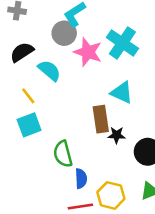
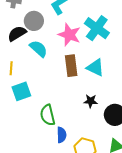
gray circle: (64, 33) -> (34, 21), moved
yellow line: (28, 96) -> (11, 68), moved, turned 40
brown rectangle: (101, 119) -> (71, 66), moved

